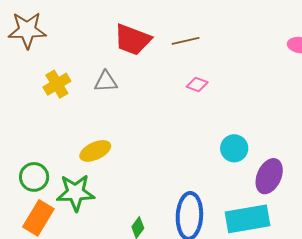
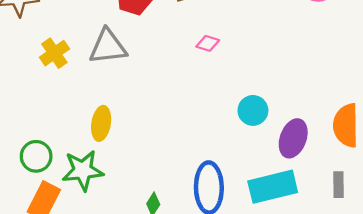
gray triangle: (106, 82) -> (108, 47), size x1.5
yellow ellipse: (95, 151) -> (101, 123), turned -52

